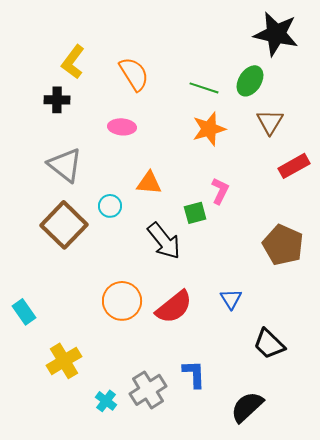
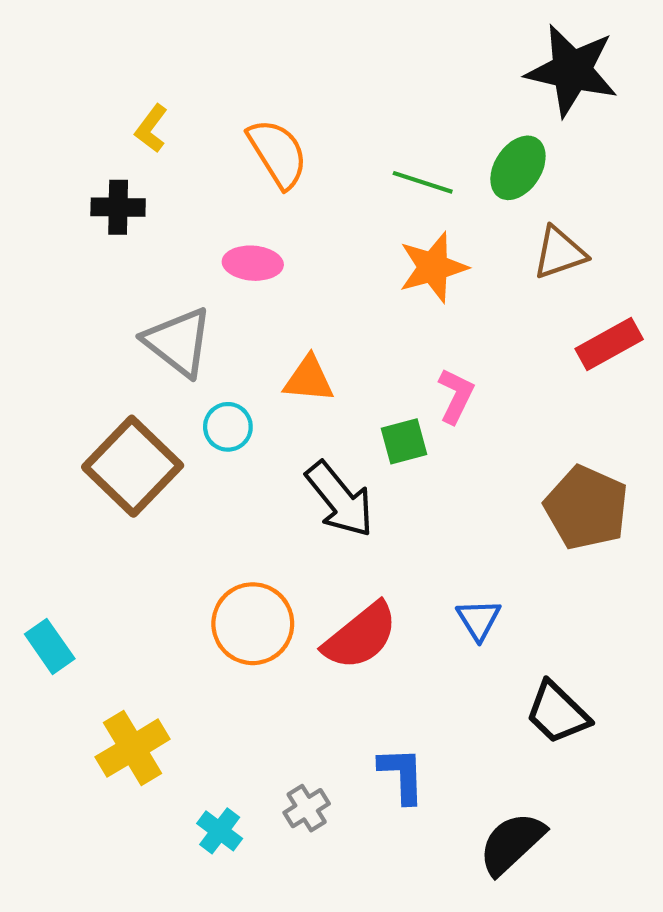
yellow L-shape: (73, 62) -> (151, 128), size x0.7
brown triangle: (270, 122) -> (559, 253), turned 40
gray triangle: (65, 165) -> (178, 342), moved
gray cross: (148, 390) -> (307, 808), size x0.6

